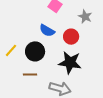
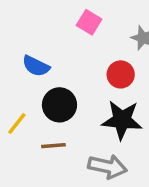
blue semicircle: (47, 31) -> (36, 66), moved
yellow line: (11, 50) -> (17, 124), moved

